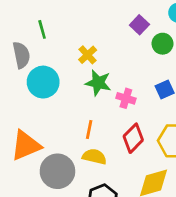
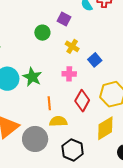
green circle: (162, 44) -> (42, 33), moved
yellow cross: (88, 55) -> (72, 46), moved
green star: (98, 83) -> (32, 77), moved, turned 30

